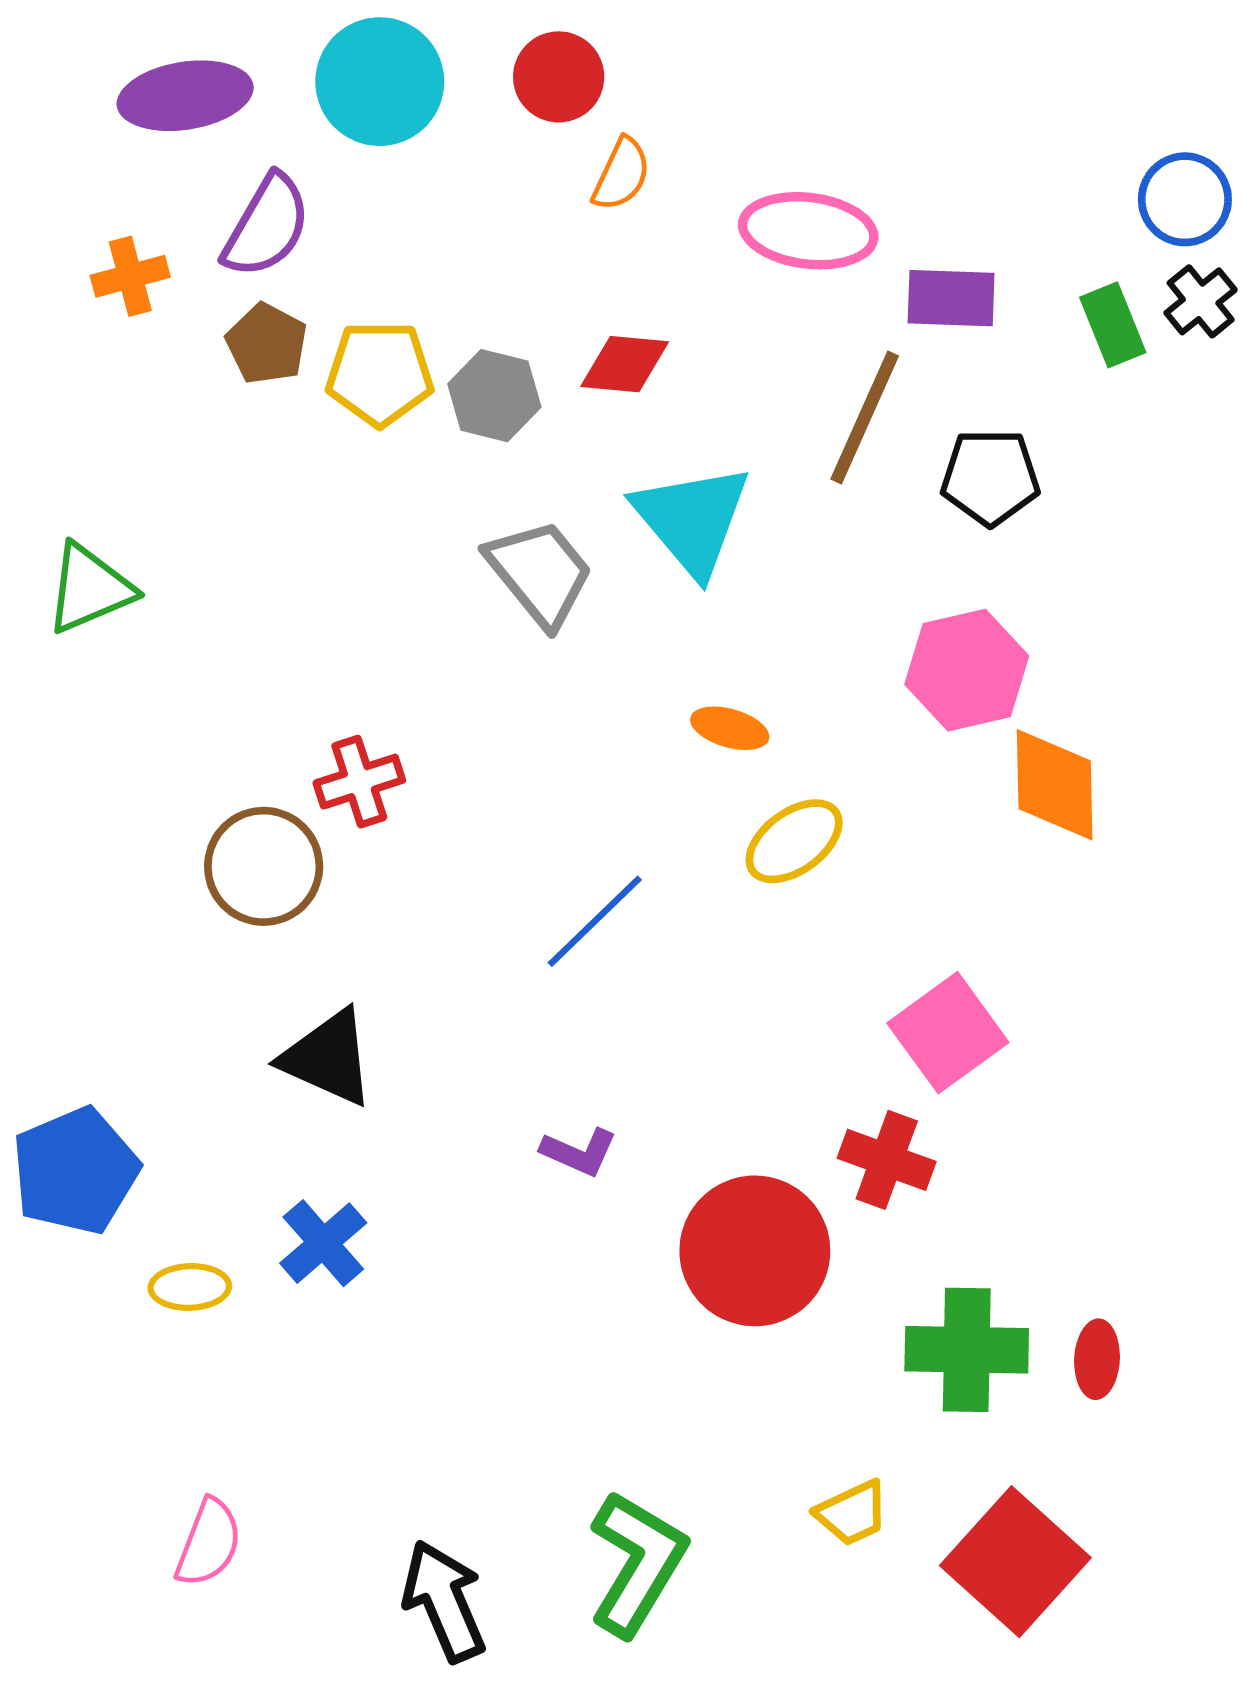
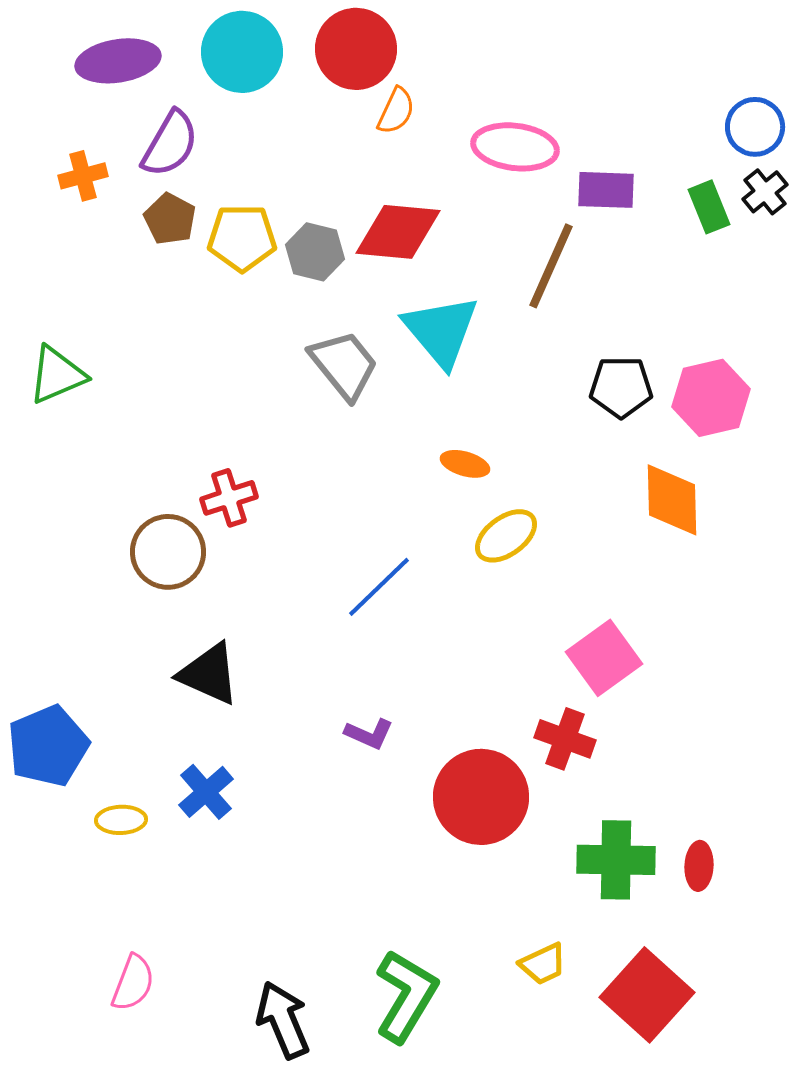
red circle: (559, 77) -> (356, 49), size x1.4
red diamond: (625, 364) -> (398, 232), size x1.5
black pentagon: (990, 477) -> (621, 387), moved
pink hexagon: (967, 670) -> (711, 398), moved

